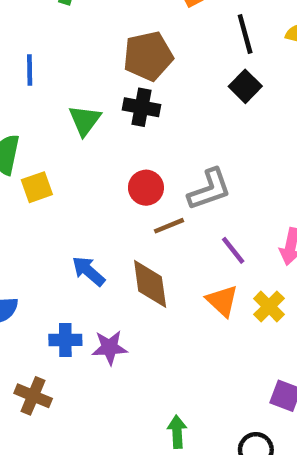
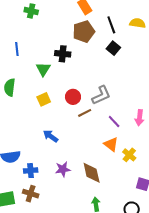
brown pentagon: (148, 56) -> (84, 32), moved
black cross: (142, 107) -> (63, 54), moved
yellow square: (37, 187) -> (44, 99), moved
brown diamond: (150, 284) -> (92, 173), moved
yellow cross: (269, 306) -> (129, 155), moved
blue cross: (65, 340) -> (31, 171), moved

